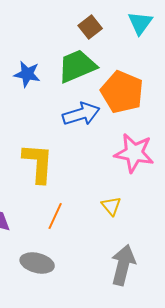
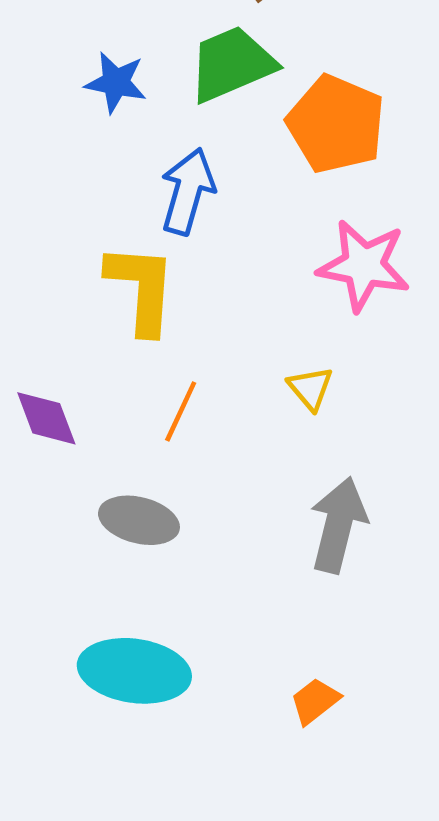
blue arrow: (81, 114) -> (188, 191), moved, turned -57

